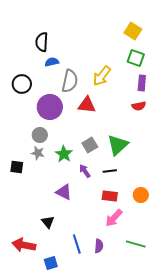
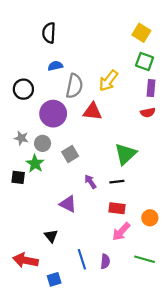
black semicircle: (42, 42) -> (49, 33), moved
gray square: (90, 145) -> (70, 154), moved
gray star: (38, 153) -> (21, 138), moved
green star: (64, 154) -> (35, 164), moved
orange circle: (141, 195) -> (150, 218), moved

